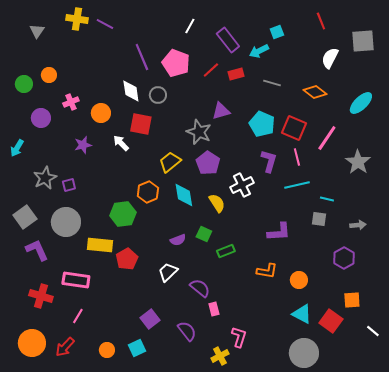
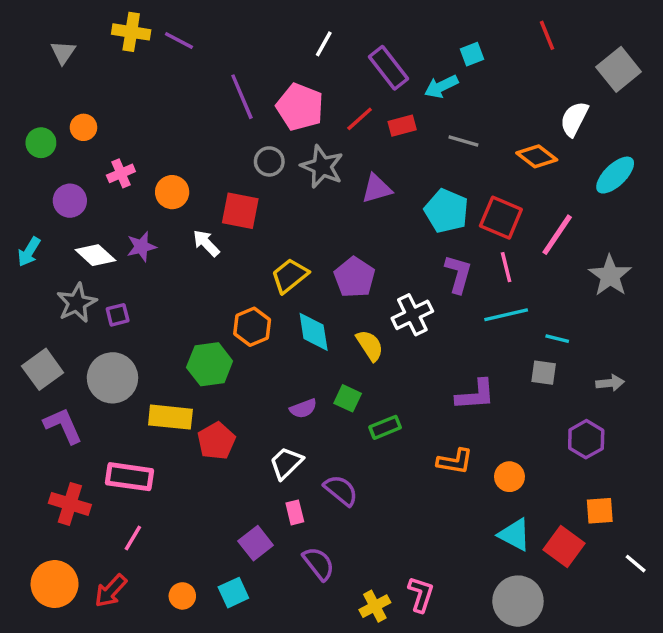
gray square: (363, 41) -> (619, 69), turned -35
white semicircle: (330, 58) -> (574, 119), moved
white diamond: (131, 91) -> (95, 255), moved, turned -40
gray star: (199, 132) -> (322, 167), moved
pink rectangle: (214, 309) -> (295, 512), moved
pink L-shape: (239, 337) -> (421, 594), moved

